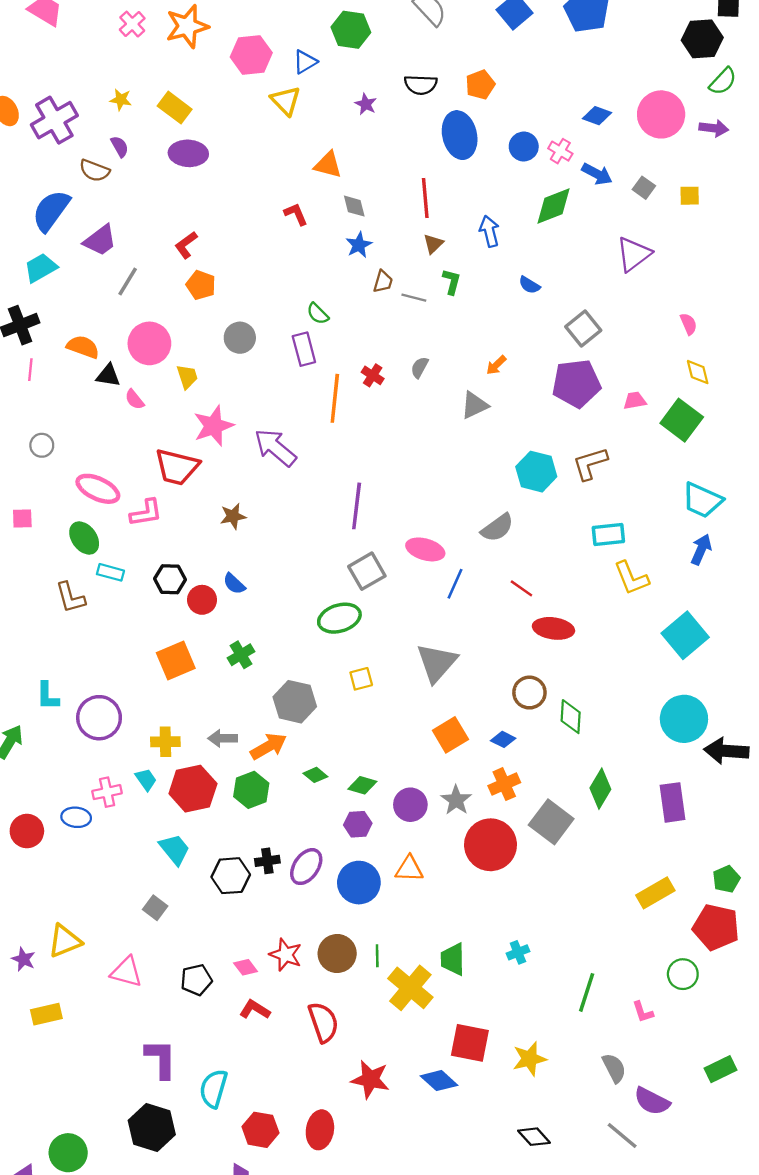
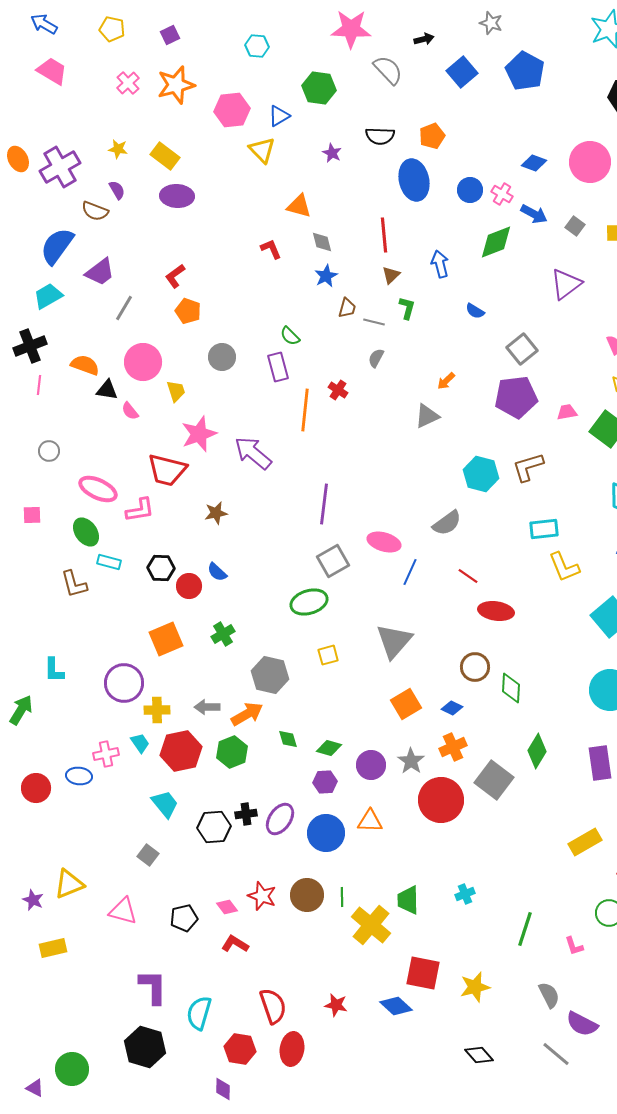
gray semicircle: (420, 367) -> (376, 358), moved
purple circle: (99, 718) -> (124, 683), moved
green diamond: (315, 775) -> (288, 739), turned 35
red semicircle: (323, 1022) -> (273, 1006), moved
red star: (370, 1079) -> (336, 1005), size x0.7

